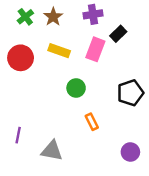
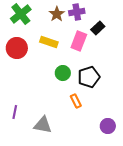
green cross: (25, 17) -> (21, 14), size x1.5
brown star: (53, 17) -> (57, 14), moved
black pentagon: (130, 93) -> (89, 77), moved

